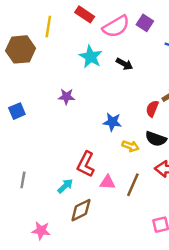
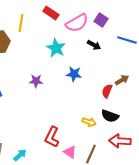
black arrow: (124, 64) -> (94, 45), moved
blue star: (112, 122) -> (74, 74), moved
pink triangle: (107, 182) -> (70, 152), turned 32
cyan arrow: (65, 186) -> (20, 155), moved

